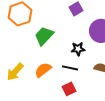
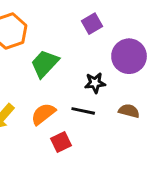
red square: (69, 89) -> (61, 142), moved

